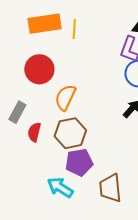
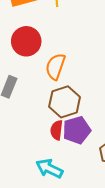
red semicircle: (34, 132) -> (56, 130), moved
cyan arrow: (60, 187) -> (49, 168), moved

